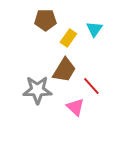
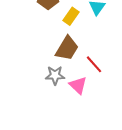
gray star: (37, 90) -> (55, 75), moved, size x0.7

